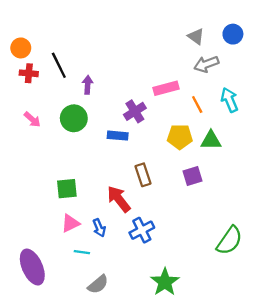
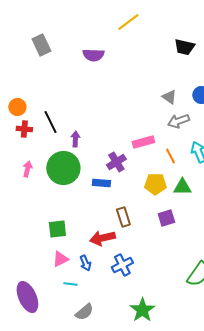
green circle: (74, 118) -> (63, 168), size x1.4
pink arrow: (32, 119) -> (27, 169), turned -119
red arrow: (119, 199) -> (102, 238), turned -65

